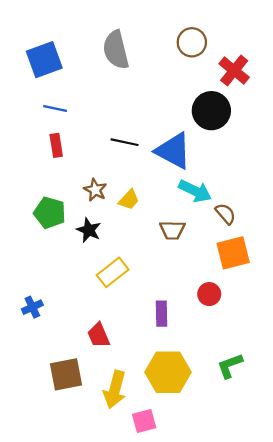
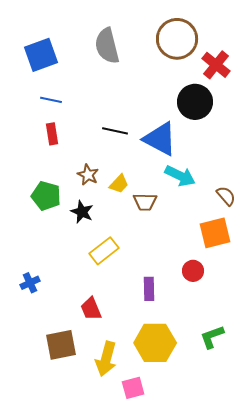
brown circle: (192, 42) -> (177, 39), size x1.5
brown semicircle: (225, 214) -> (226, 196), moved
brown trapezoid: (172, 230) -> (145, 202), moved

